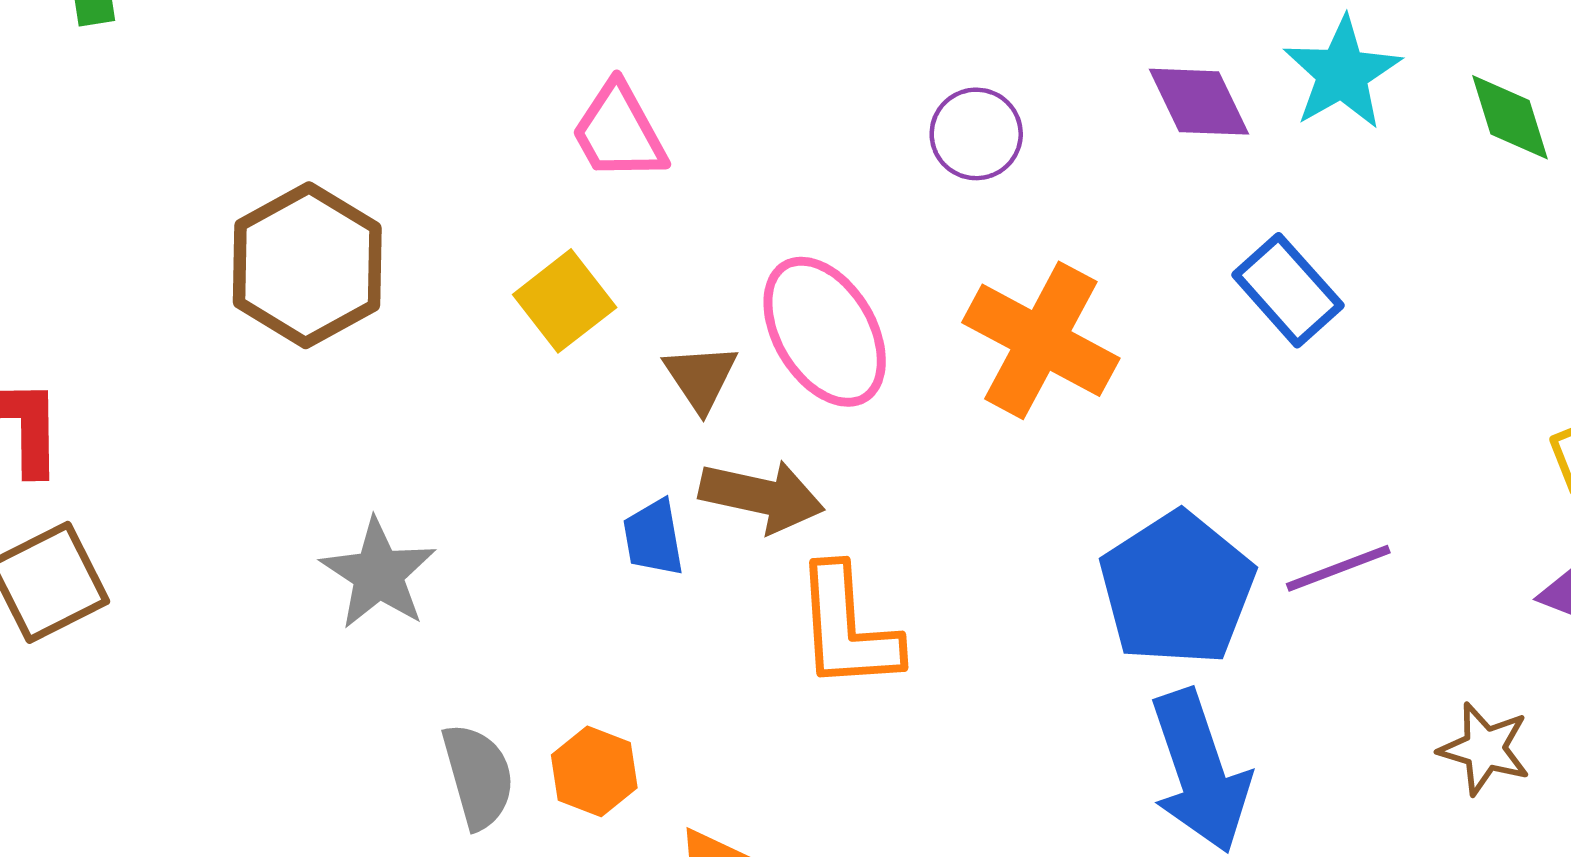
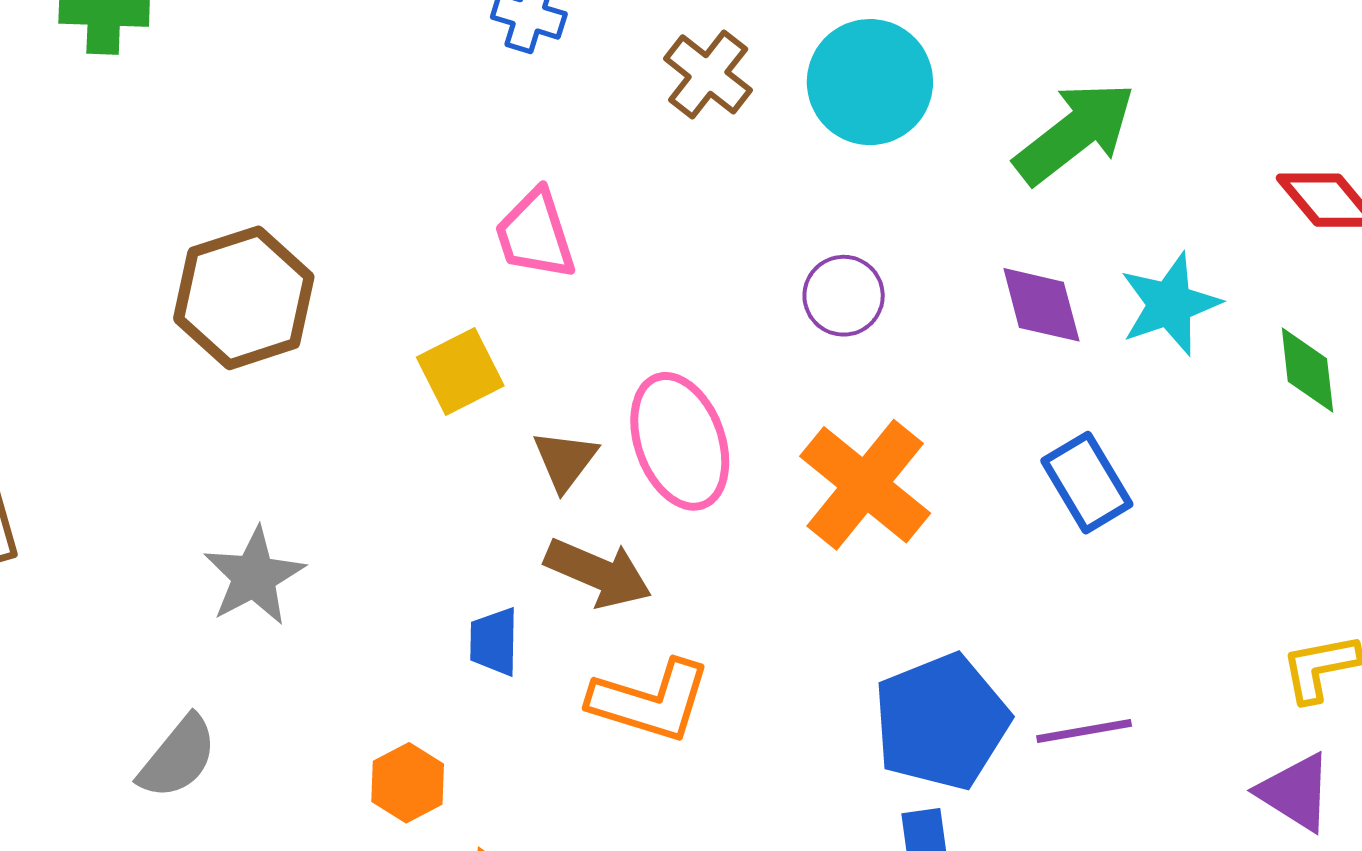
blue trapezoid: (653, 538) -> (494, 642), moved
orange L-shape: (847, 628) -> (650, 701), turned -80
gray semicircle: (478, 776) -> (178, 757), moved, turned 44

